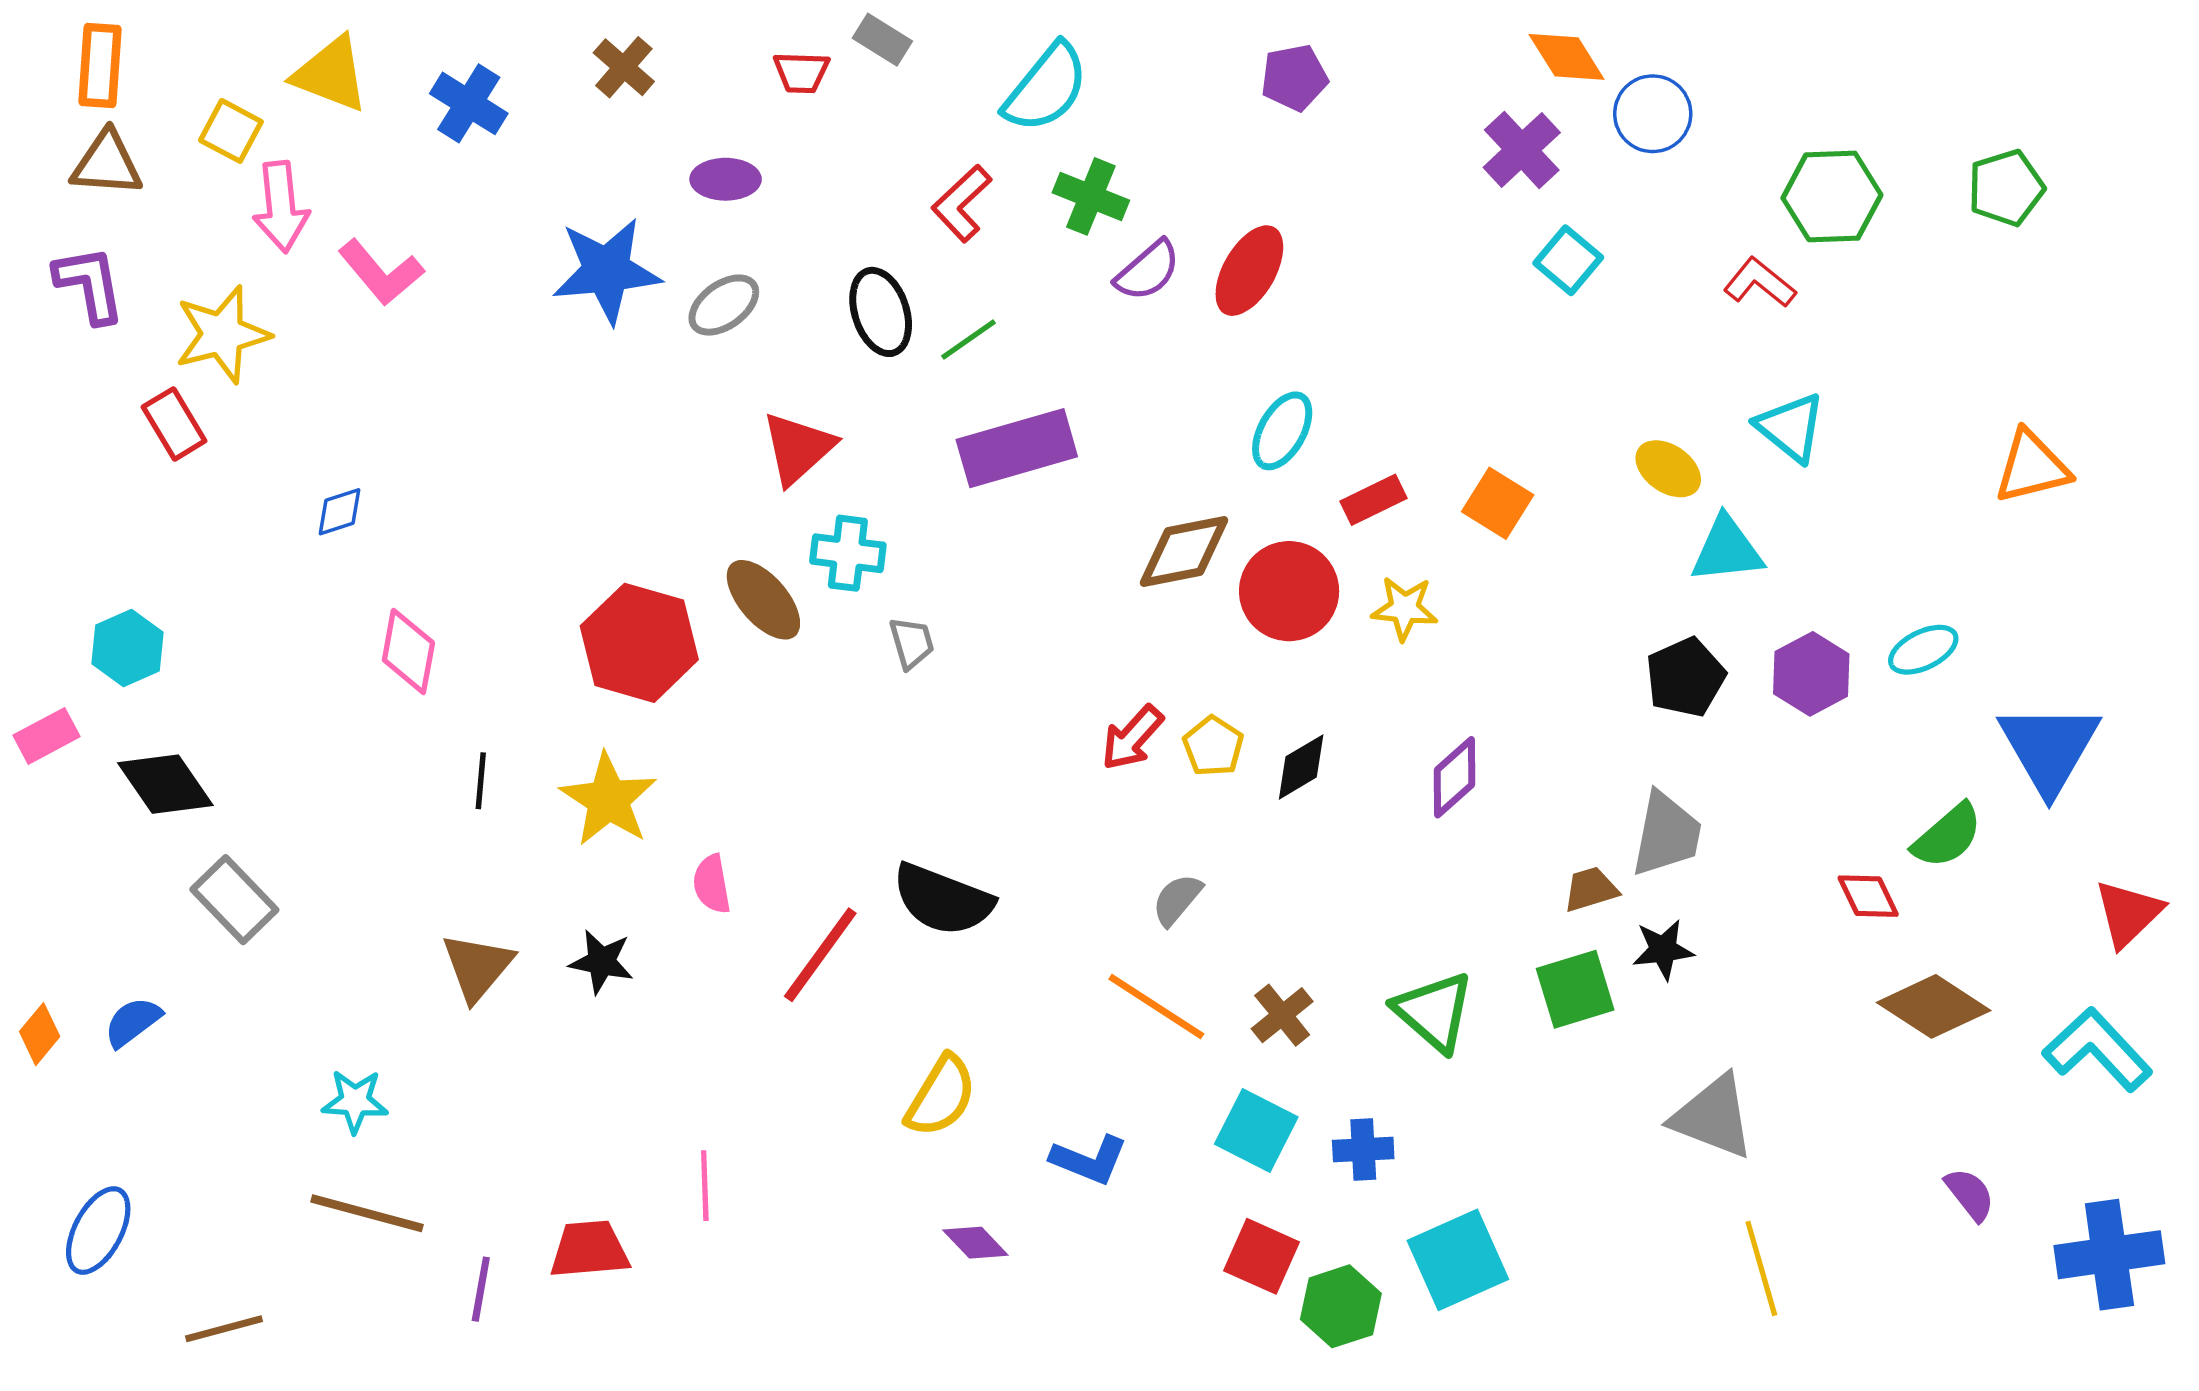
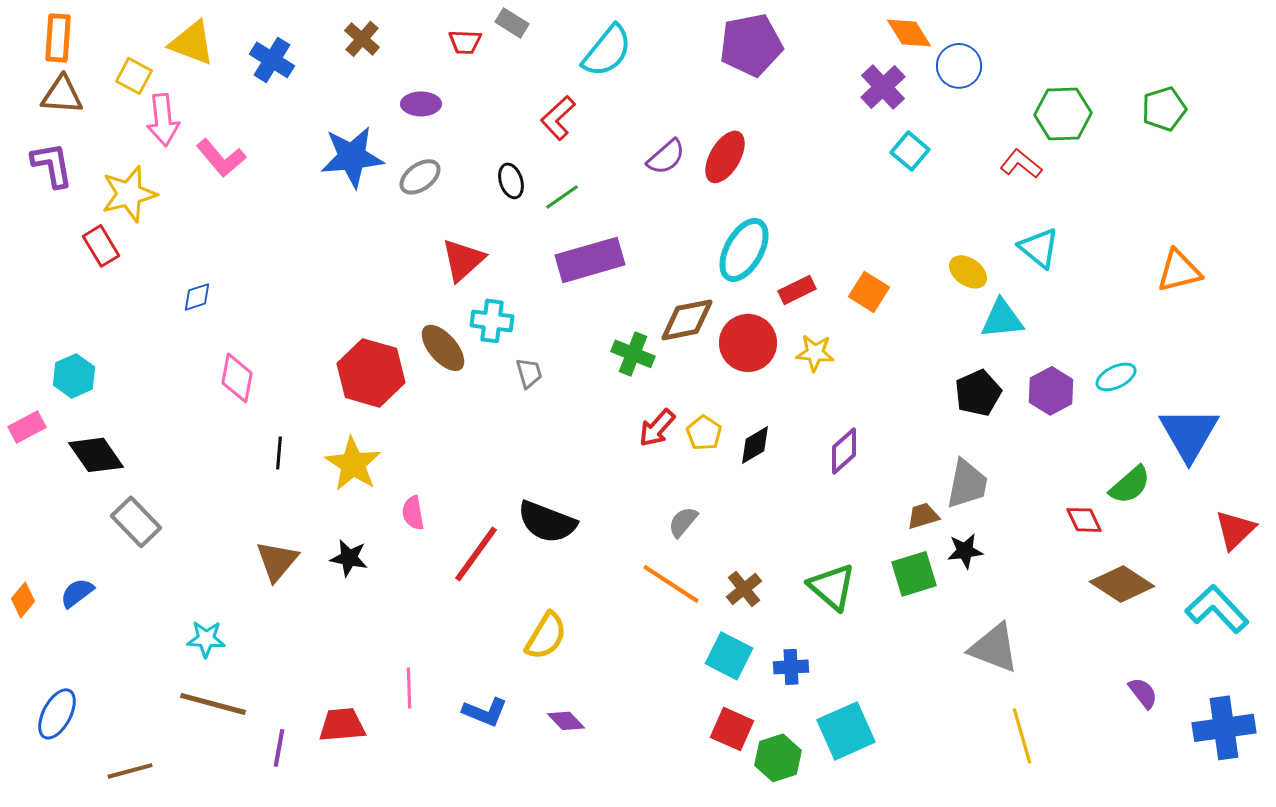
purple pentagon: (1294, 78) -> (751, 45), size x1.6
green cross: (1091, 196) -> (633, 354), moved
black ellipse: (881, 312) -> (511, 181), size x0.7
cyan ellipse: (1282, 431) -> (744, 250), size x1.4
blue L-shape: (1089, 1160) -> (485, 712), moved

